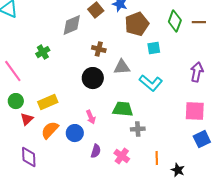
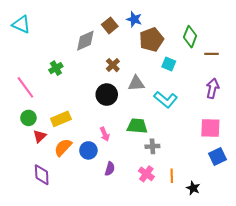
brown line: (199, 22) -> (211, 54), moved
cyan square: (154, 48) -> (169, 64), turned 32
brown cross: (99, 49) -> (113, 65), turned 32
pink cross: (122, 156) -> (146, 174), moved

